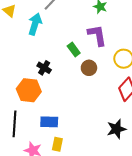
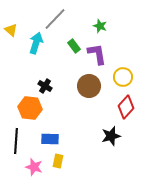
green rectangle: (74, 49) -> (74, 46), moved
brown circle: (89, 68) -> (89, 86), size x1.5
black star: (116, 129) -> (111, 136), moved

